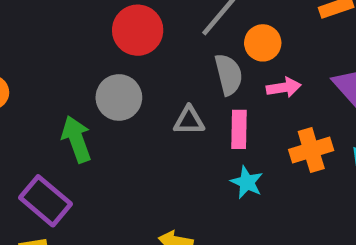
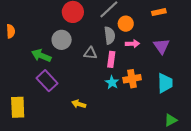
green arrow: (76, 139) -> (41, 56), turned -54
orange cross: (311, 150) -> (132, 79), moved
purple rectangle: (45, 201) -> (47, 81), moved

